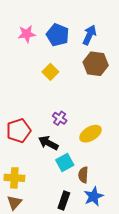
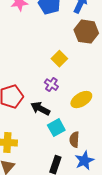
yellow square: (50, 72) -> (59, 59), moved

